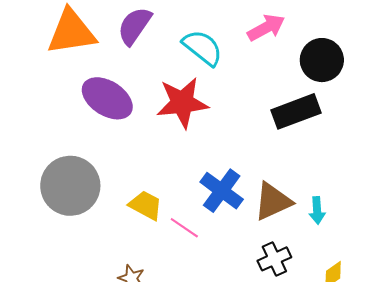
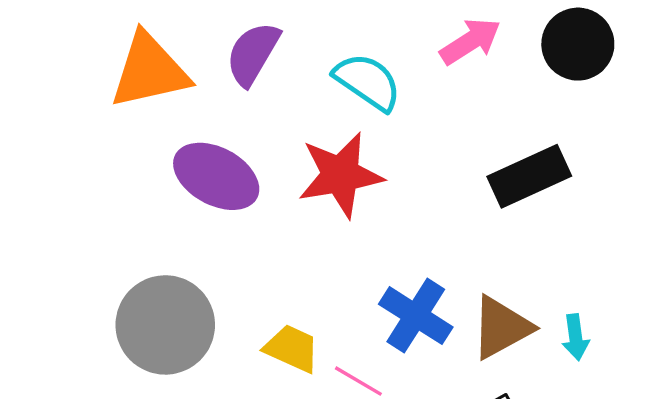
black circle: (322, 60) -> (578, 44), moved

